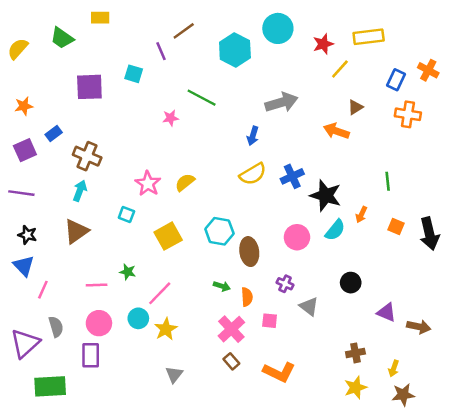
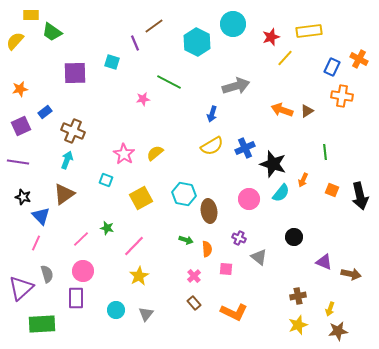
yellow rectangle: (100, 18) -> (31, 15), moved
brown triangle: (355, 107) -> (307, 111), moved
blue triangle: (24, 266) -> (41, 216), moved
pink line: (97, 285) -> (81, 239), turned -42
cyan circle: (138, 318) -> (116, 310), moved
pink cross: (231, 329) -> (194, 276), size x0.6

